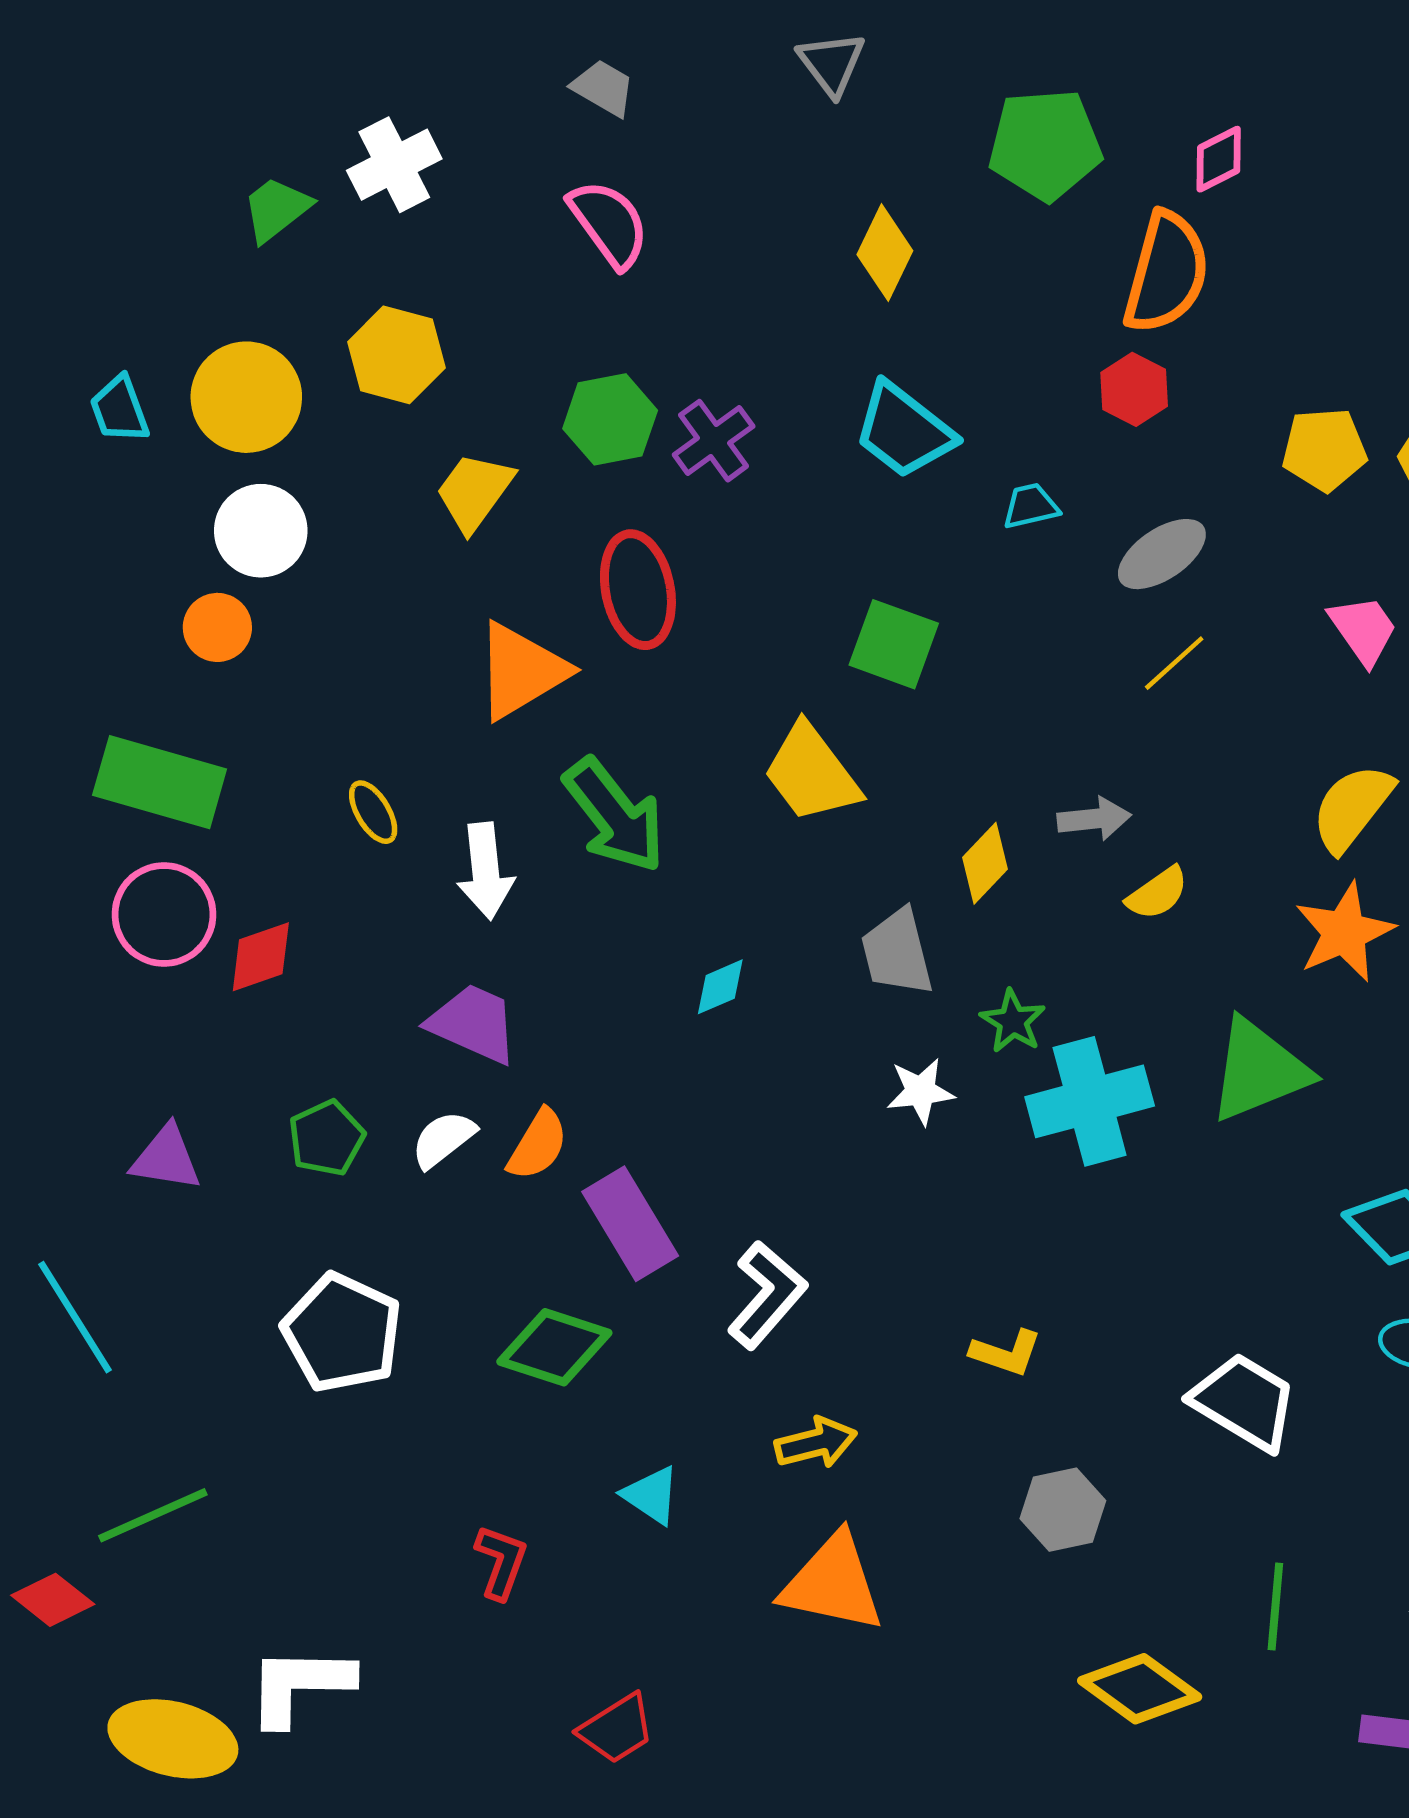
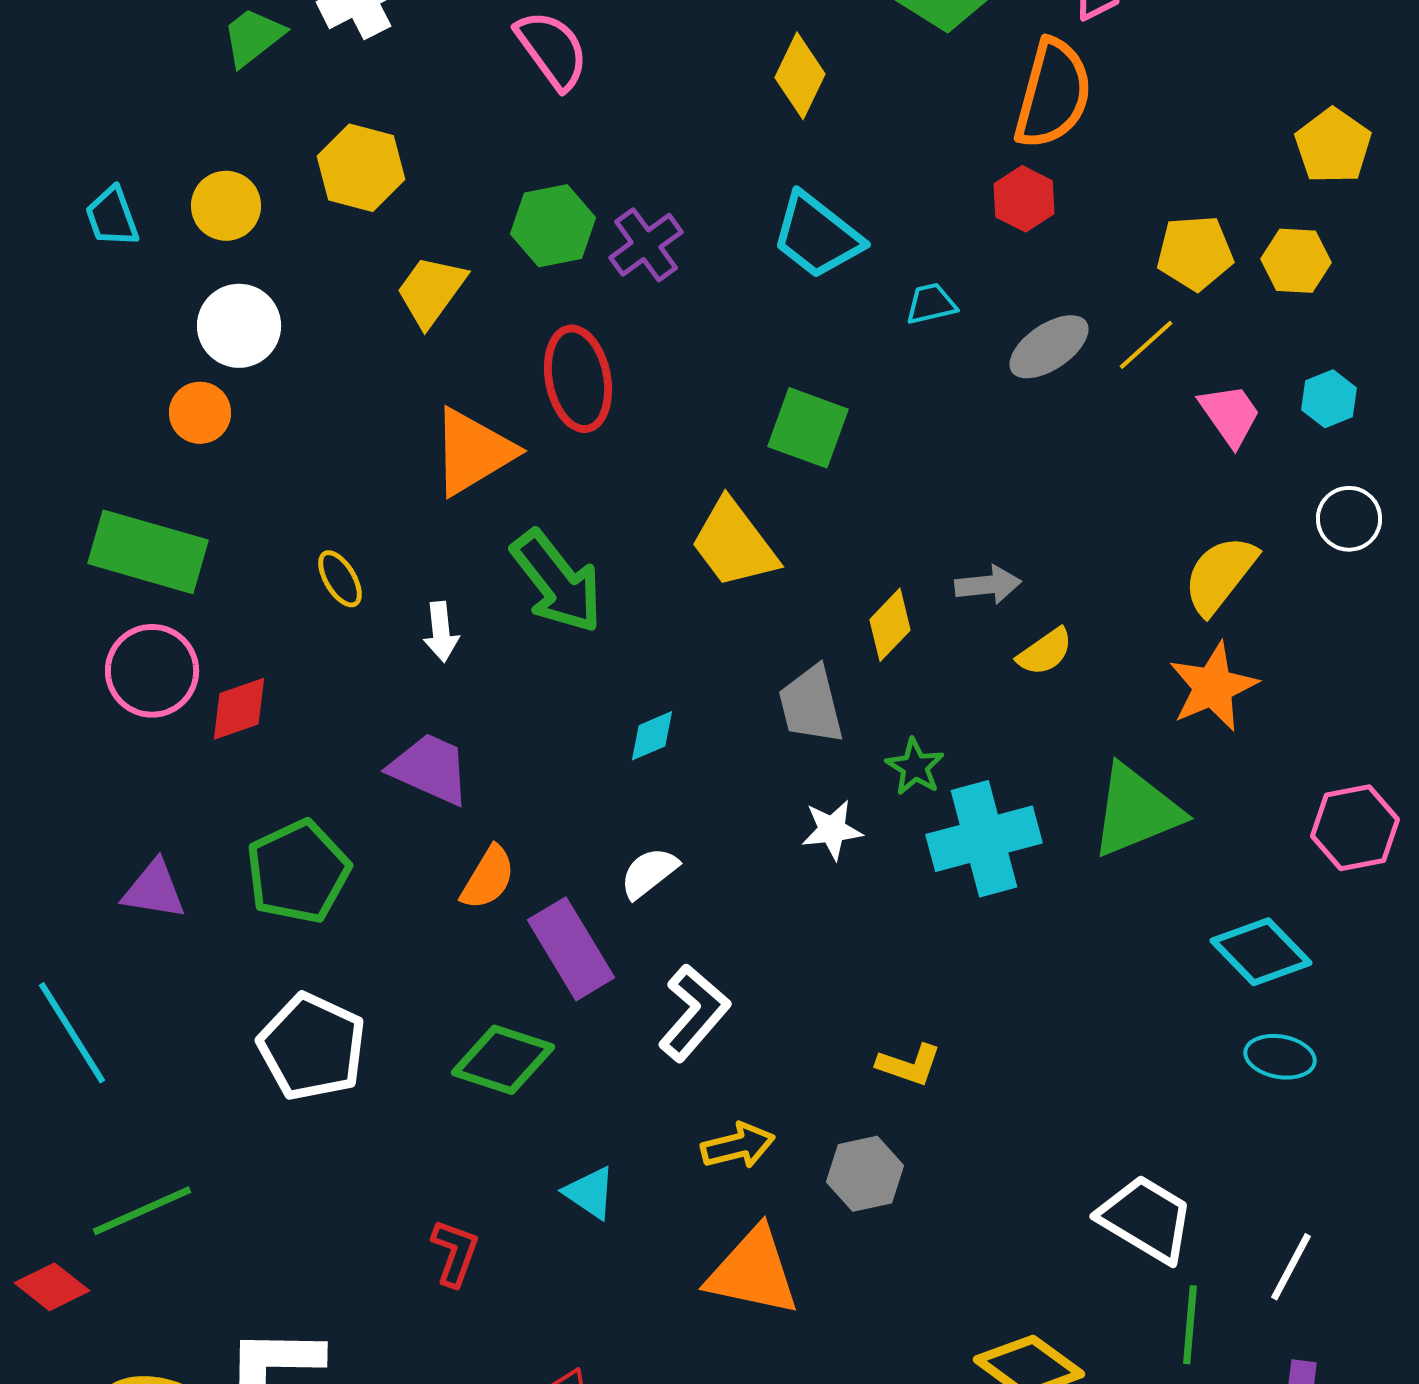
yellow circle: (246, 397) -> (226, 206), size x0.7
yellow line: (1174, 663) -> (1146, 345), moved
white arrow: (485, 871) -> (441, 632), size x0.7
green pentagon: (326, 1138) -> (298, 872), size x1.5
white semicircle: (443, 1139) -> (649, 873), moved
white trapezoid: (1244, 1402) -> (1146, 1219), moved
gray hexagon: (1063, 1510) -> (865, 1174), moved
green line: (1275, 1606) -> (1190, 1325), moved

